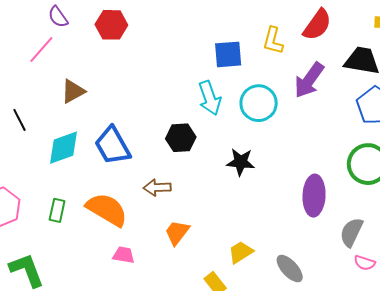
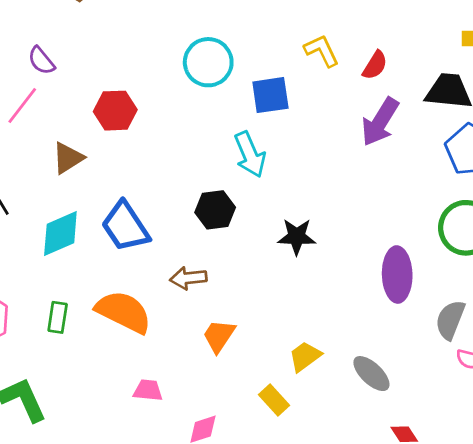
red hexagon: (111, 25) -> (115, 111), moved
red semicircle: (317, 25) -> (375, 65), moved, size x0.7
yellow L-shape: (273, 41) -> (322, 51), moved, turned 144
cyan circle: (259, 103) -> (208, 62), moved
pink trapezoid: (124, 255) -> (148, 390), moved

